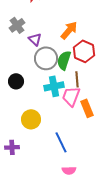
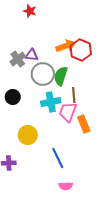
gray cross: (17, 25) -> (18, 59), moved
orange arrow: (69, 30) -> (66, 46), turned 30
purple triangle: (35, 39) -> (32, 55), turned -40
red hexagon: (84, 51) -> (81, 50), moved

